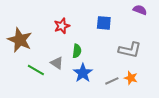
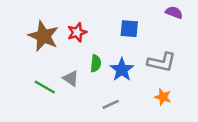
brown star: (20, 40) -> (44, 36), moved
blue star: (83, 73) -> (122, 70), moved
gray line: (112, 81) -> (111, 104), moved

